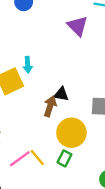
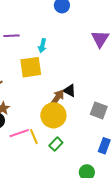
cyan arrow: (28, 65) -> (42, 46), moved
yellow circle: (71, 133) -> (53, 115), moved

